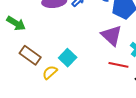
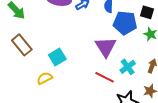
yellow semicircle: (50, 72) -> (45, 78), moved

